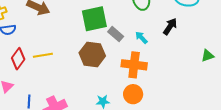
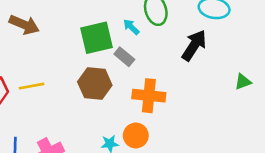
black arrow: (170, 26) -> (194, 45), size x1.4
cyan arrow: (141, 38) -> (131, 27), moved
orange circle: (133, 94) -> (136, 136), moved

